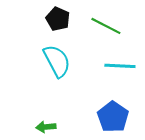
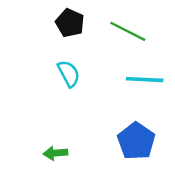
cyan semicircle: (57, 61) -> (69, 74), size x0.7

